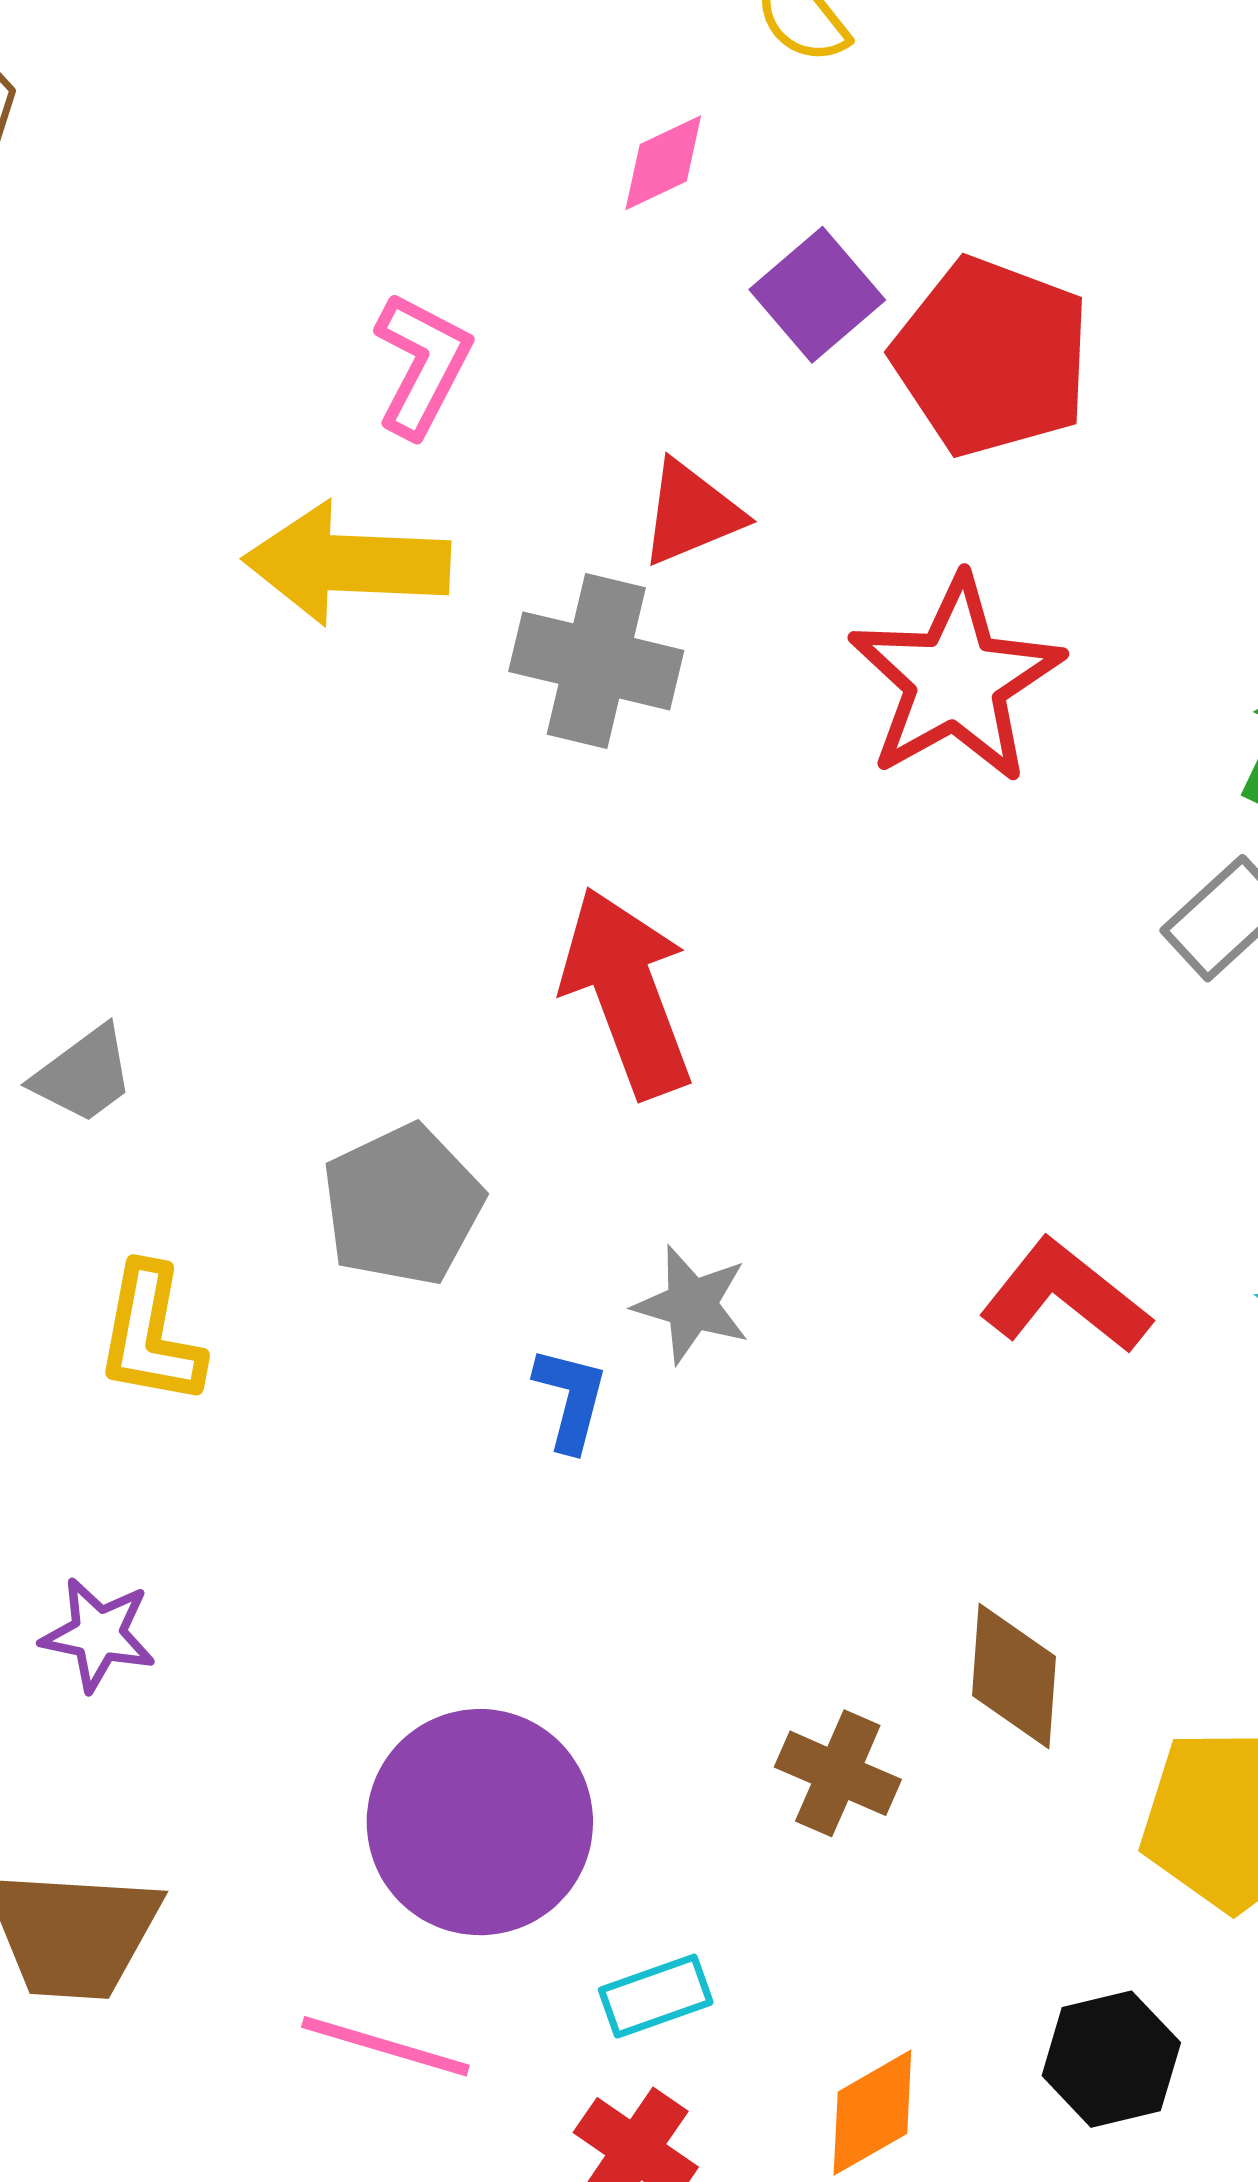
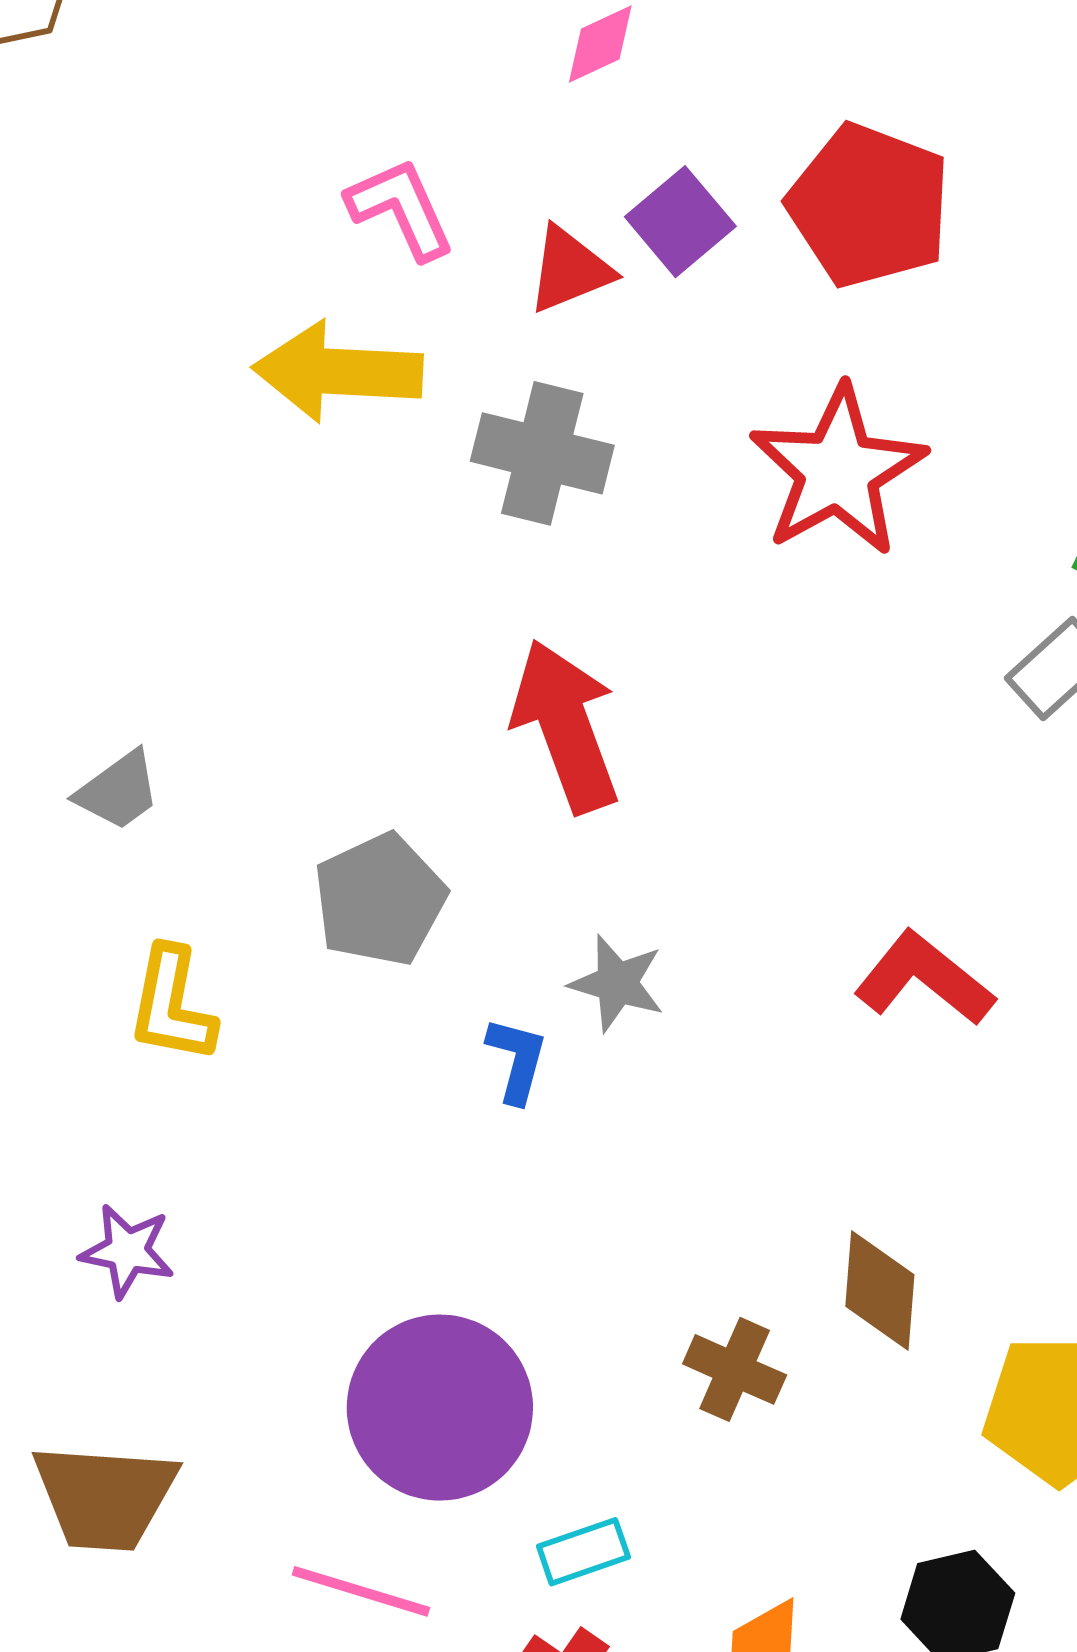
purple square: (817, 295) -> (680, 222), moved
pink L-shape: (422, 365) -> (401, 209), turned -52
red triangle: (691, 513) -> (570, 270), moved

